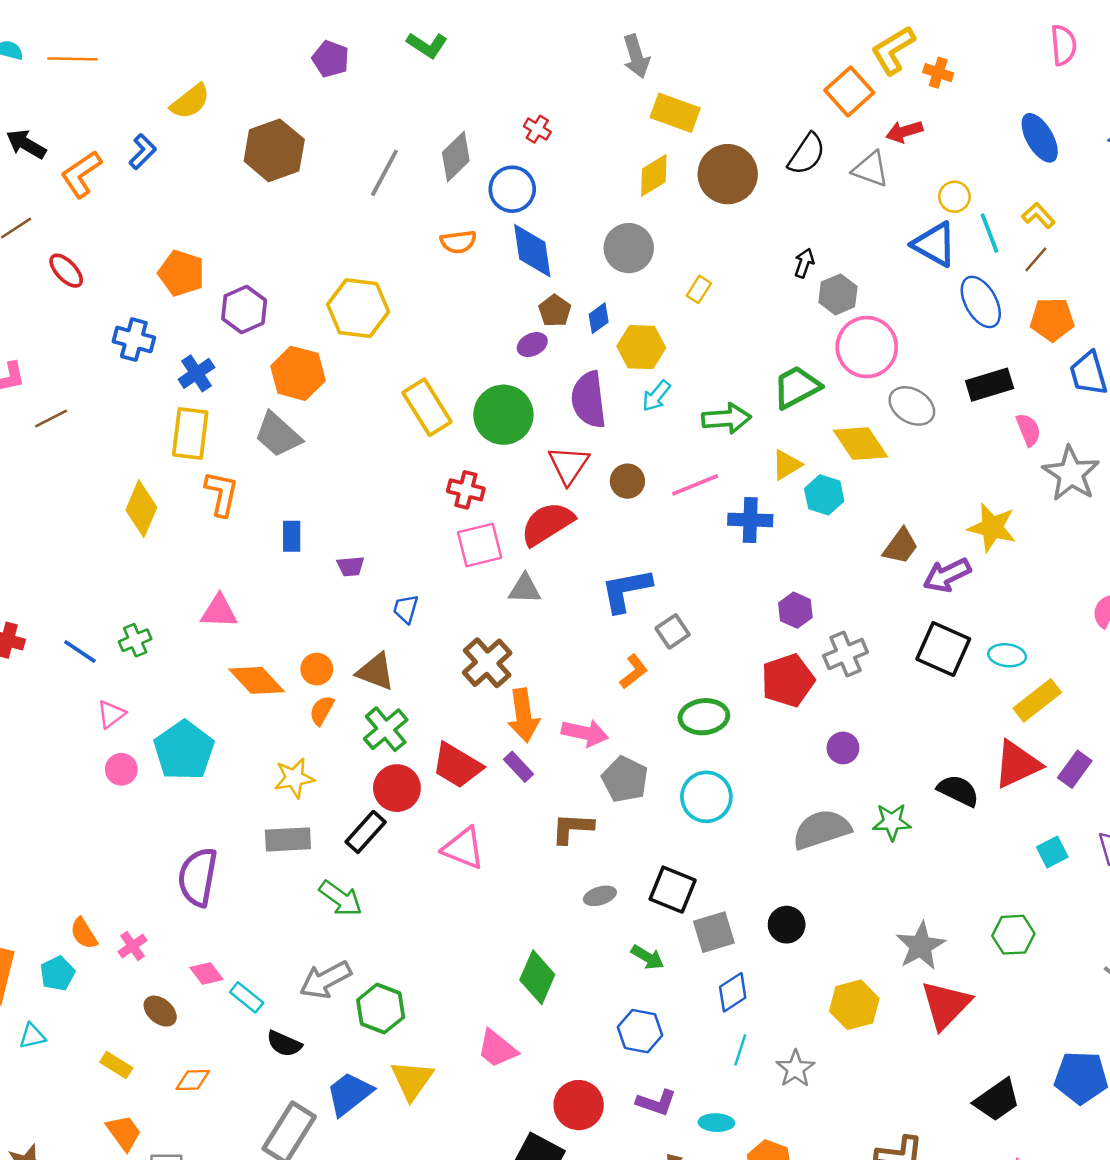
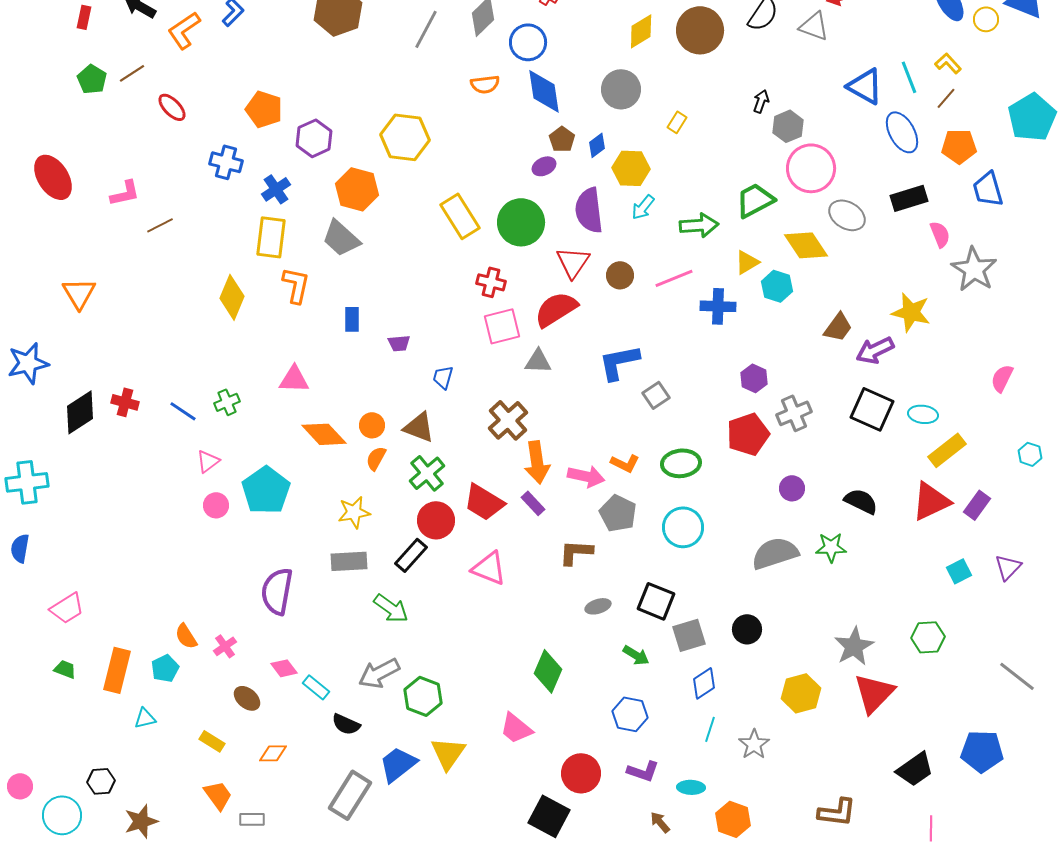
yellow circle: (954, 197) -> (986, 19), moved
orange L-shape: (634, 672) -> (625, 463), moved, turned 64
black semicircle: (958, 791) -> (861, 501), moved

